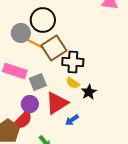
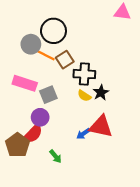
brown square: (54, 48) -> (65, 60), size x0.7
black star: (89, 92) -> (101, 93), moved
red triangle: (57, 103) -> (101, 127), moved, turned 45

